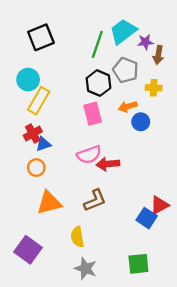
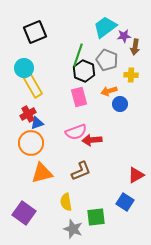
green line: (97, 44) -> (78, 55), moved
yellow rectangle: (39, 101) -> (33, 86), turned -60
orange circle: (36, 168) -> (31, 143), size x1.6
blue square: (147, 218) -> (125, 202), moved
green square: (138, 264) -> (96, 217), moved

